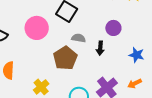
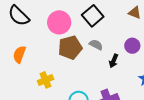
brown pentagon: (65, 58) -> (70, 48), moved

